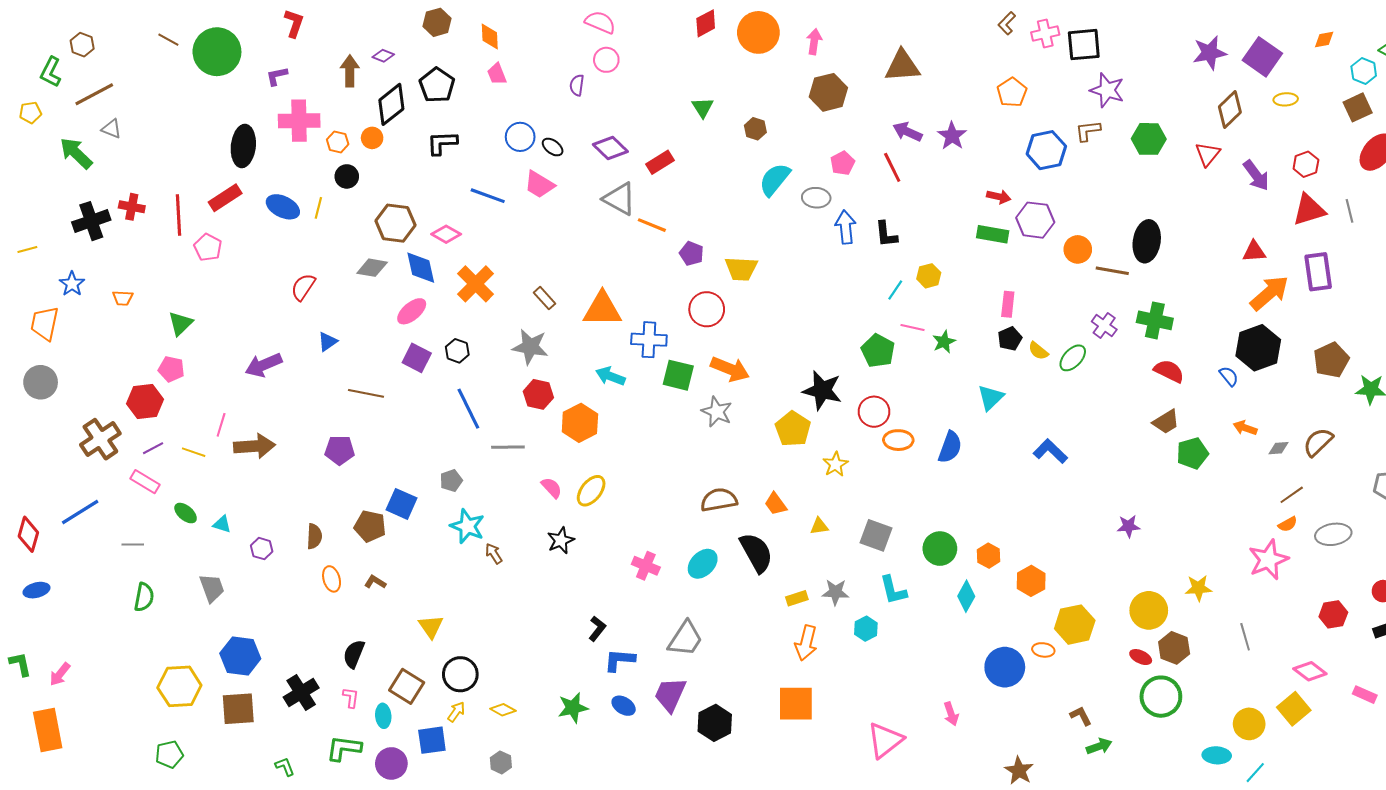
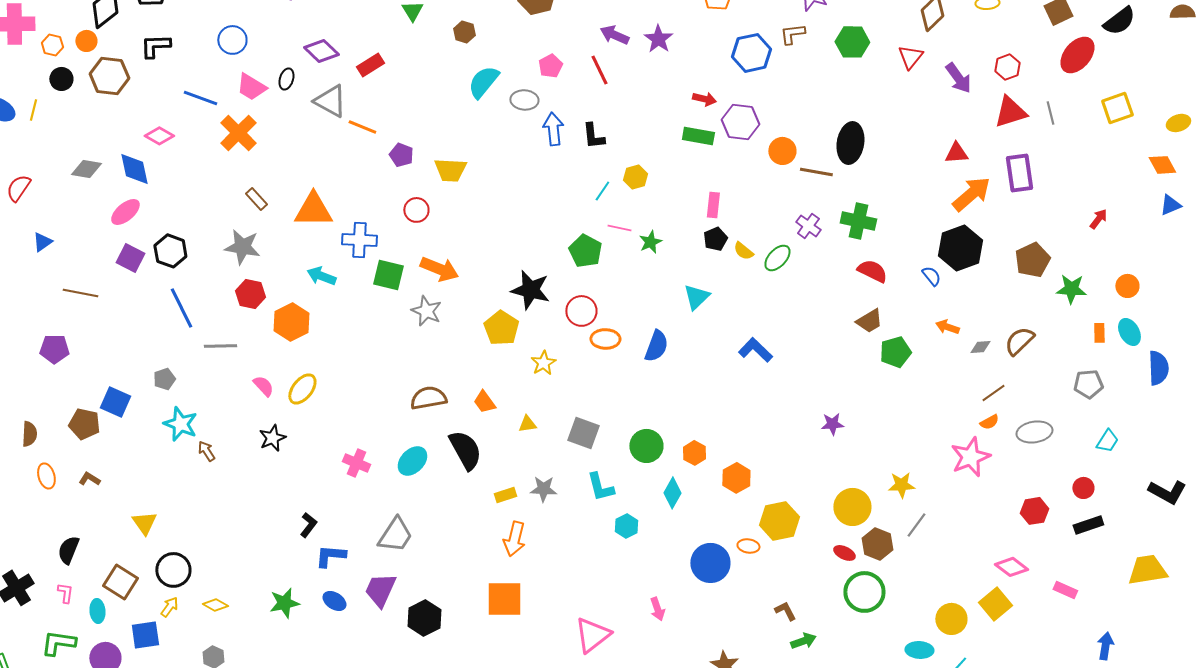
black ellipse: (553, 147) -> (286, 79), moved, turned 70
brown hexagon: (395, 223) -> (109, 76), moved
orange cross: (476, 284) -> (238, 133), moved
red circle: (707, 309) -> (416, 210), size x0.7
black hexagon: (457, 351) -> (170, 251), size x1.4
cyan hexagon: (866, 629) -> (626, 526), moved
gray line: (1245, 637) -> (916, 525), moved, turned 52

